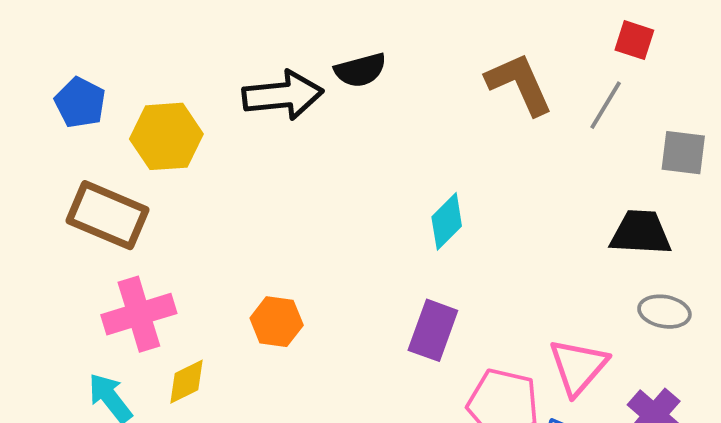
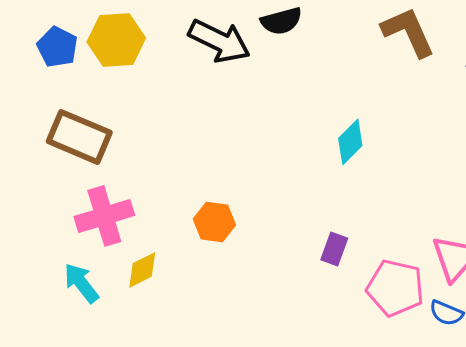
black arrow: (283, 95) -> (219, 41), turned 32
yellow hexagon: (166, 136) -> (116, 40), moved
purple rectangle: (433, 330) -> (334, 249), moved, size x0.7

